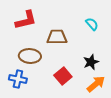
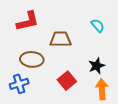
blue cross: (18, 79) -> (19, 84), turned -30
orange arrow: (96, 84) -> (102, 89), turned -54

